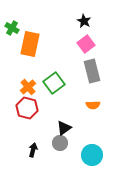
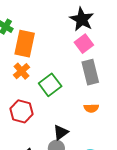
black star: (84, 21) -> (82, 19), size x1.6
orange cross: (28, 87) -> (22, 71), moved

